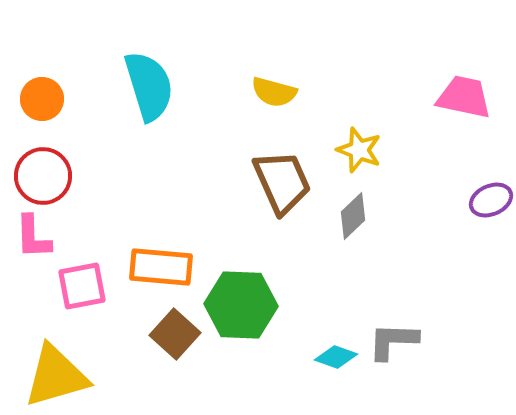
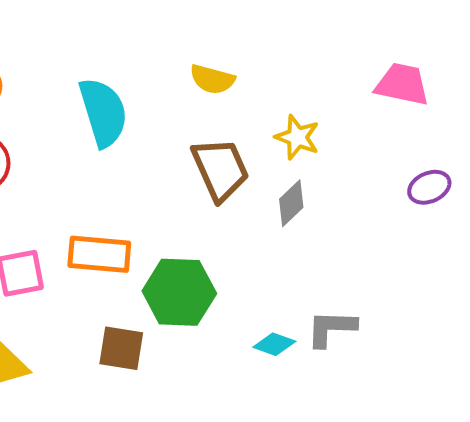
cyan semicircle: (149, 86) -> (103, 112), moved
brown square: (175, 334) -> (121, 348), moved, turned -33

